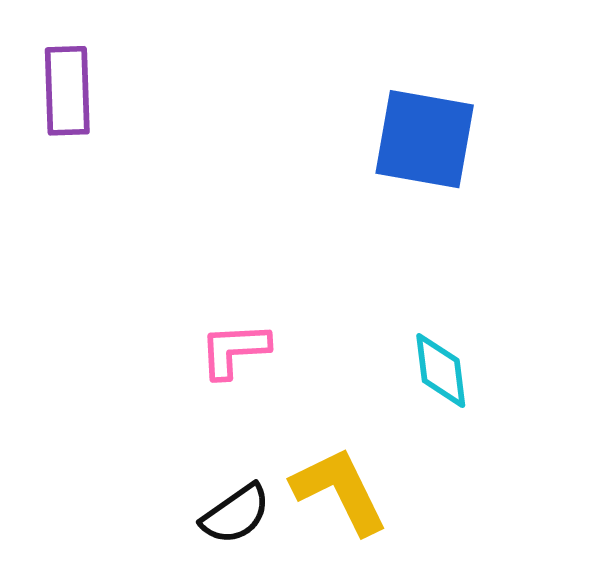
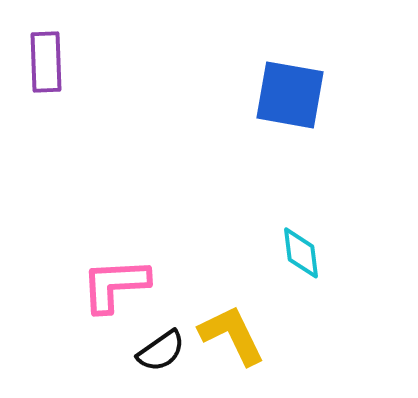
pink L-shape: (234, 350) -> (115, 285), moved, size x1.4

